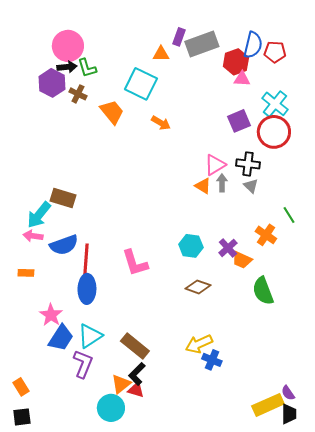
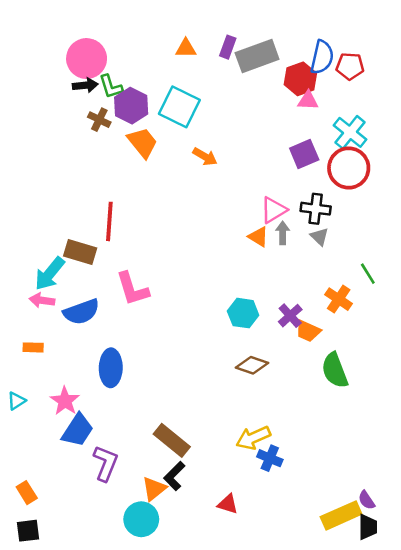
orange triangle: (161, 54) -> (186, 48), moved
purple hexagon: (52, 83) -> (131, 106), moved
red line: (86, 259) -> (109, 221), moved
pink L-shape: (135, 263) -> (132, 289), moved
cyan triangle: (90, 336) -> (17, 401), moved, size x0.6
red triangle: (136, 390) -> (228, 504), moved

